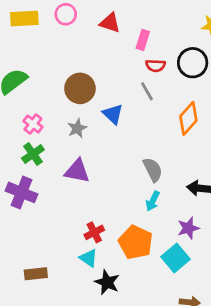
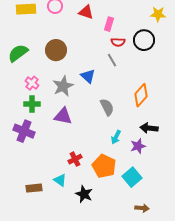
brown circle: (80, 88) -> (56, 50), moved
orange diamond: (188, 118) -> (141, 95), moved
gray star: (77, 128) -> (63, 86), size x1.5
green cross: (33, 154) -> (32, 104), turned 35
gray semicircle: (153, 170) -> (107, 107), moved
purple star: (188, 228) -> (138, 146), moved
cyan triangle: (89, 258) -> (60, 180), moved

